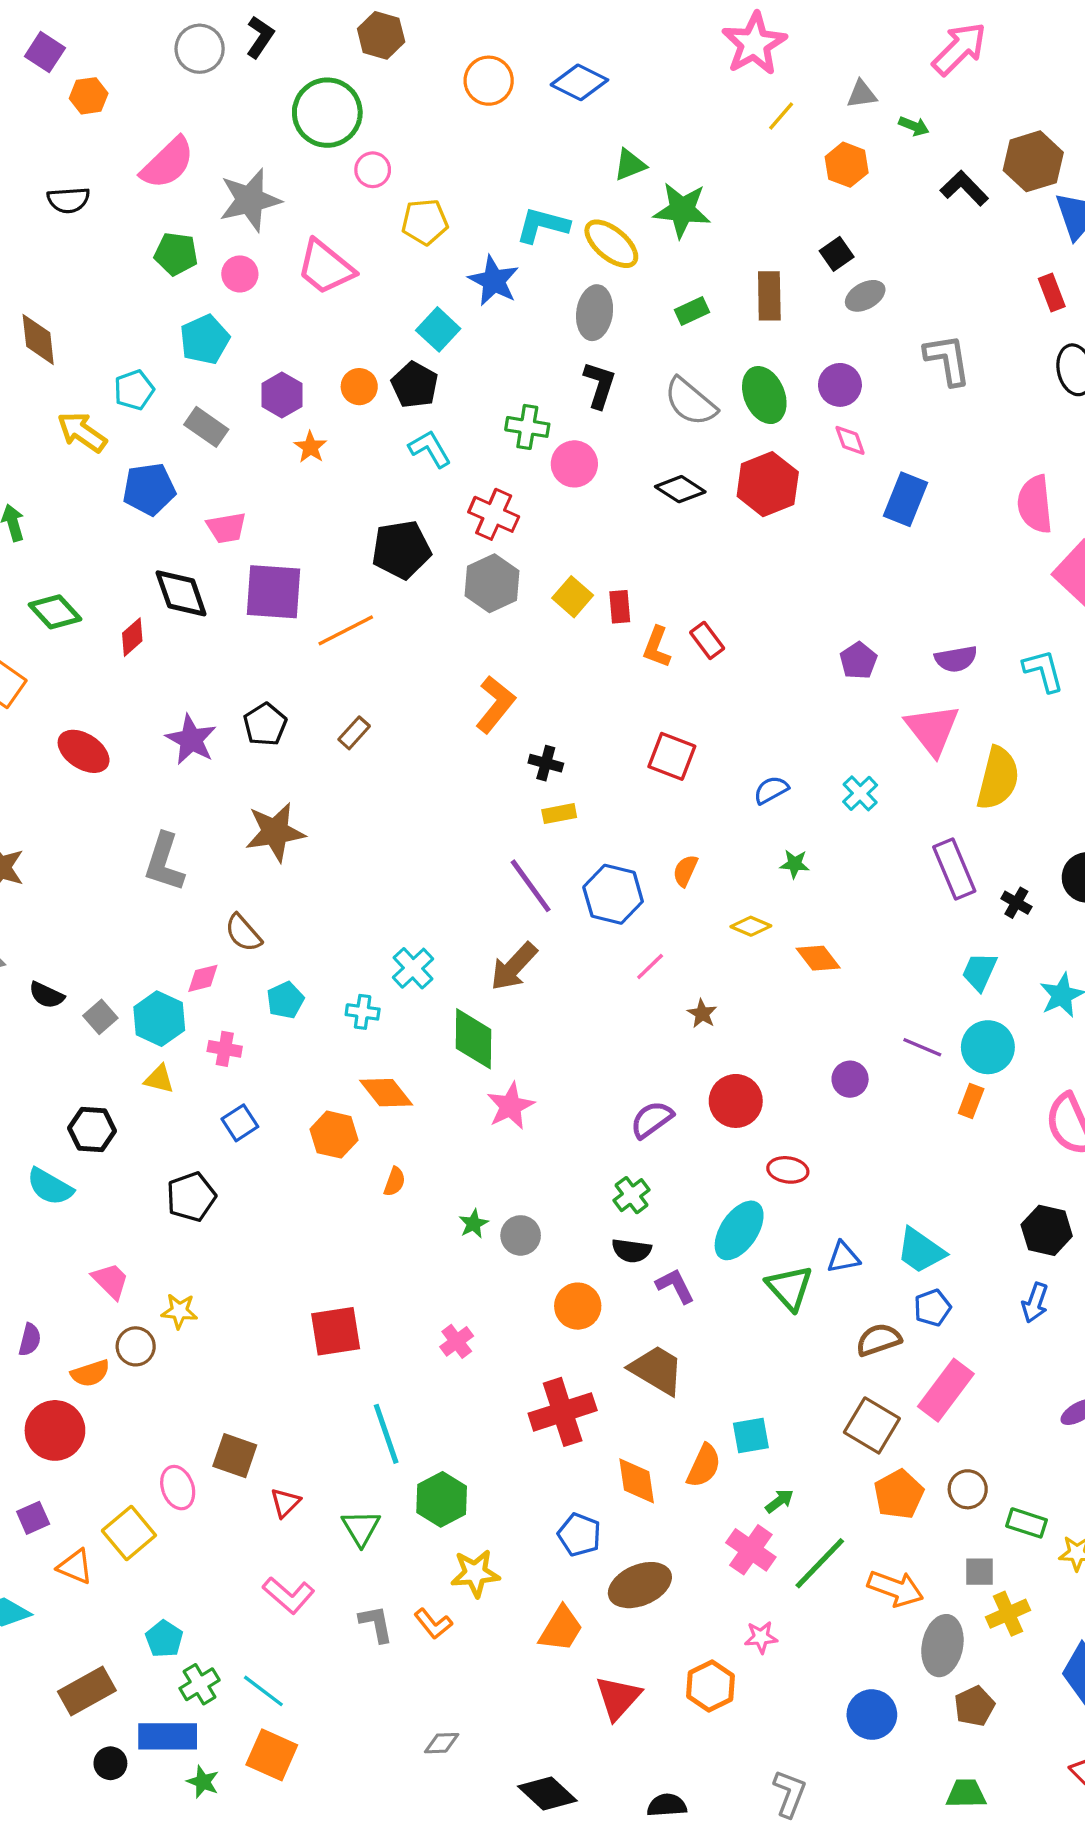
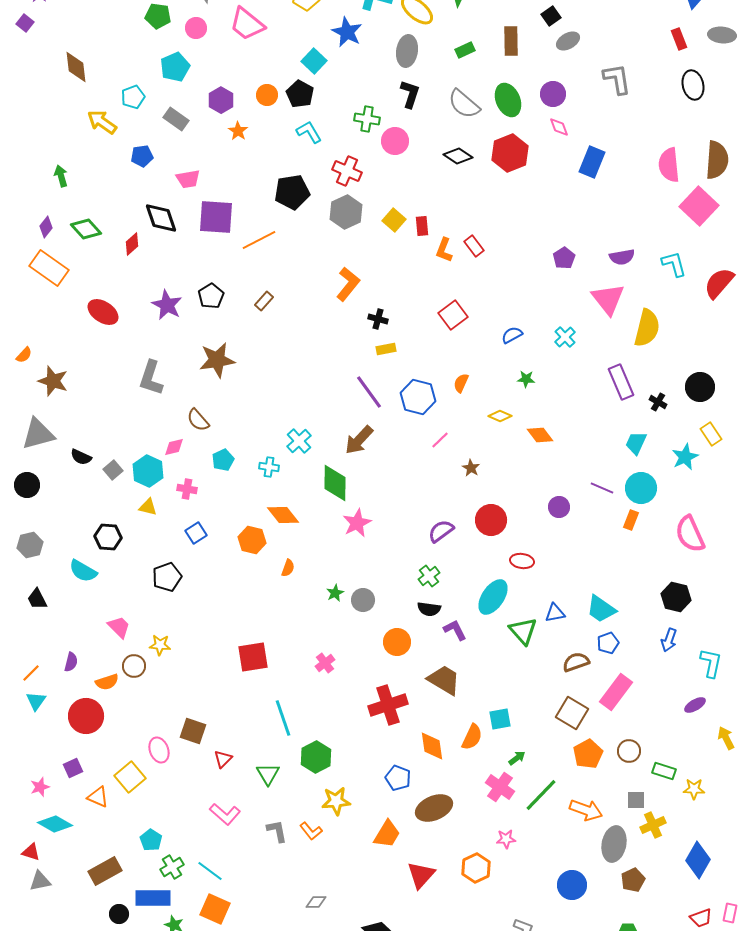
blue pentagon: (149, 489) -> (142, 156), size x0.7
red square: (672, 756) -> (453, 315), turned 32

